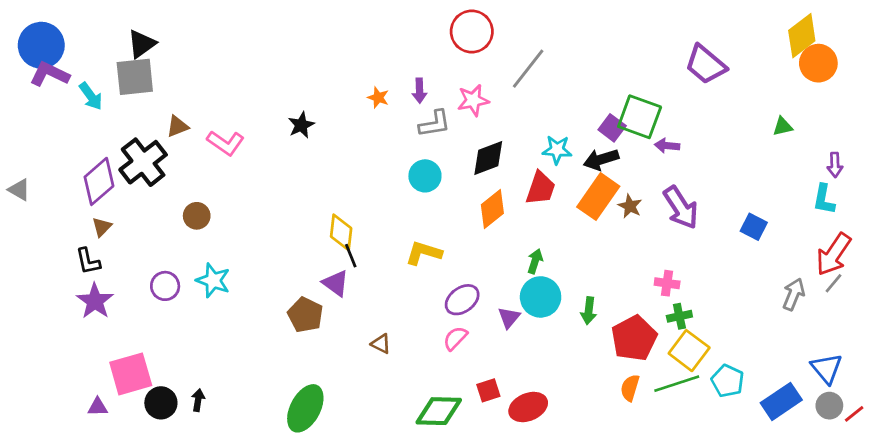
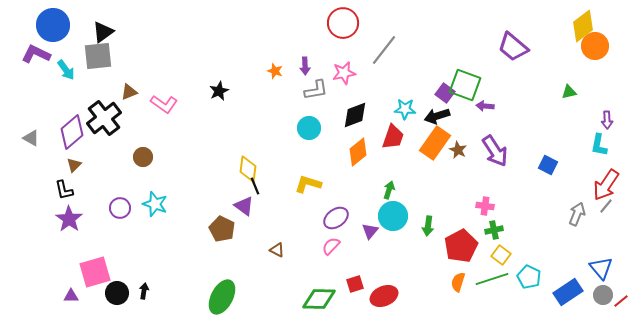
blue circle: (41, 45) -> (53, 25), moved
gray triangle: (19, 190) -> (31, 138), moved
yellow square: (689, 351) -> (501, 255), size x0.7

